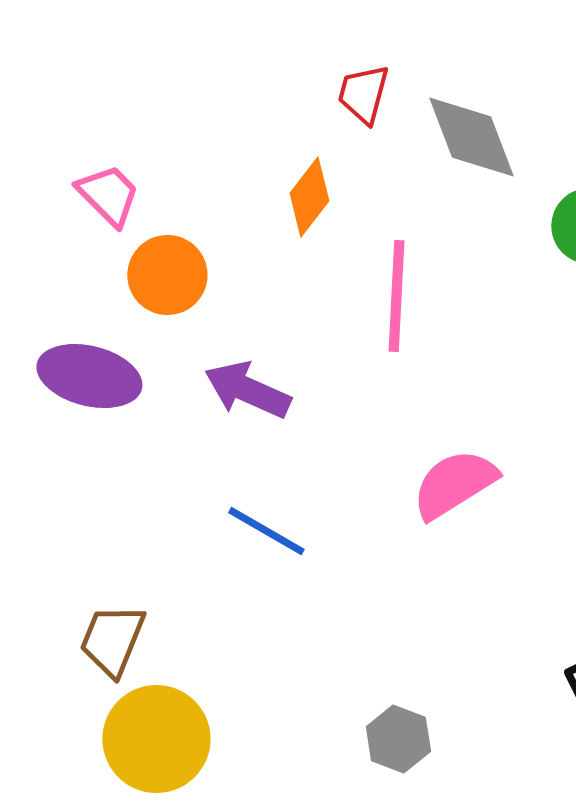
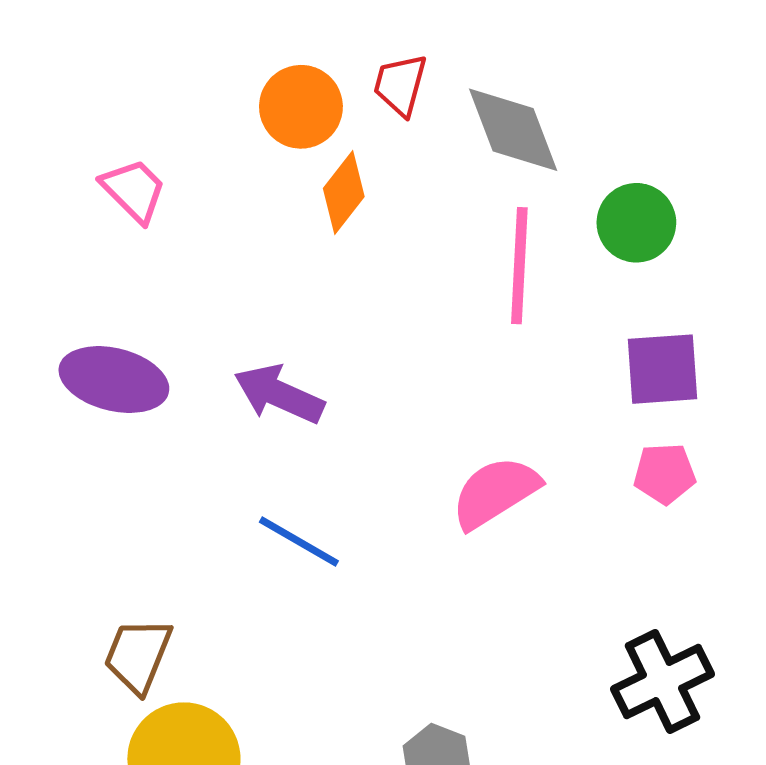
orange circle: (167, 275) -> (301, 107), moved
pink line: (396, 296) -> (519, 266), moved

